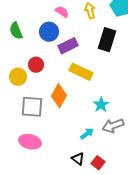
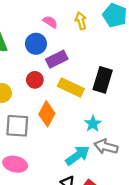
black rectangle: (107, 40) -> (103, 80), moved
red circle: (36, 65) -> (35, 80), moved
gray arrow: (113, 126) -> (106, 147), turned 35
cyan arrow: (87, 134) -> (78, 155), size x1.6

